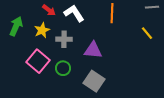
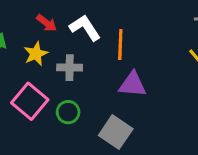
orange line: (112, 13) -> (120, 45), moved
purple triangle: (93, 50) -> (133, 84), moved

